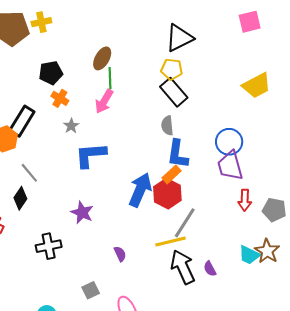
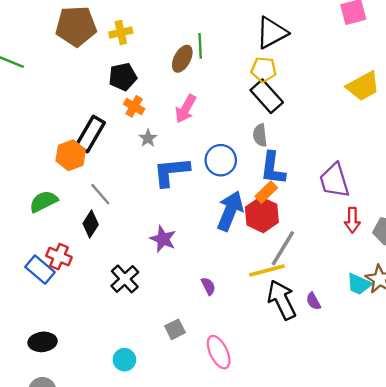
yellow cross: (41, 22) -> (121, 33), moved
green line: (110, 78) -> (200, 46), moved
blue circle: (229, 142) -> (221, 160), moved
black cross: (49, 246) -> (125, 279), turned -30

